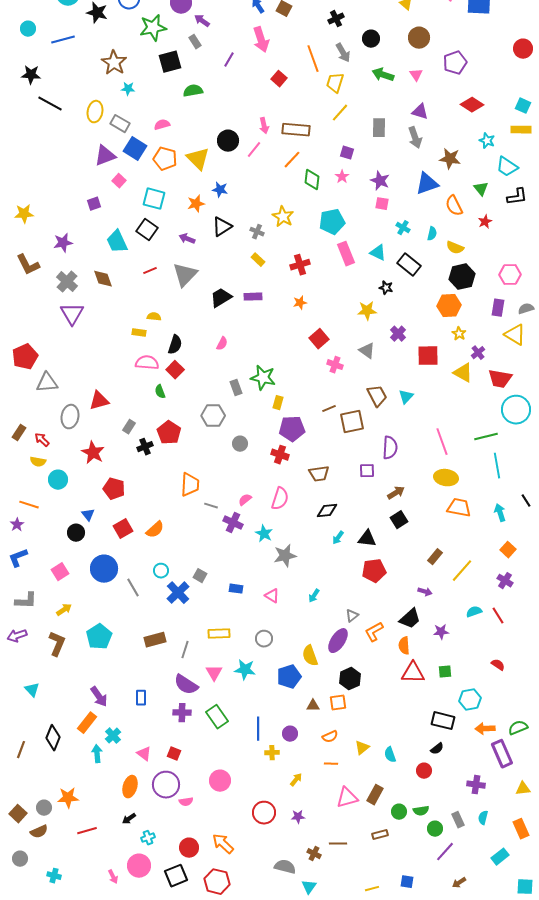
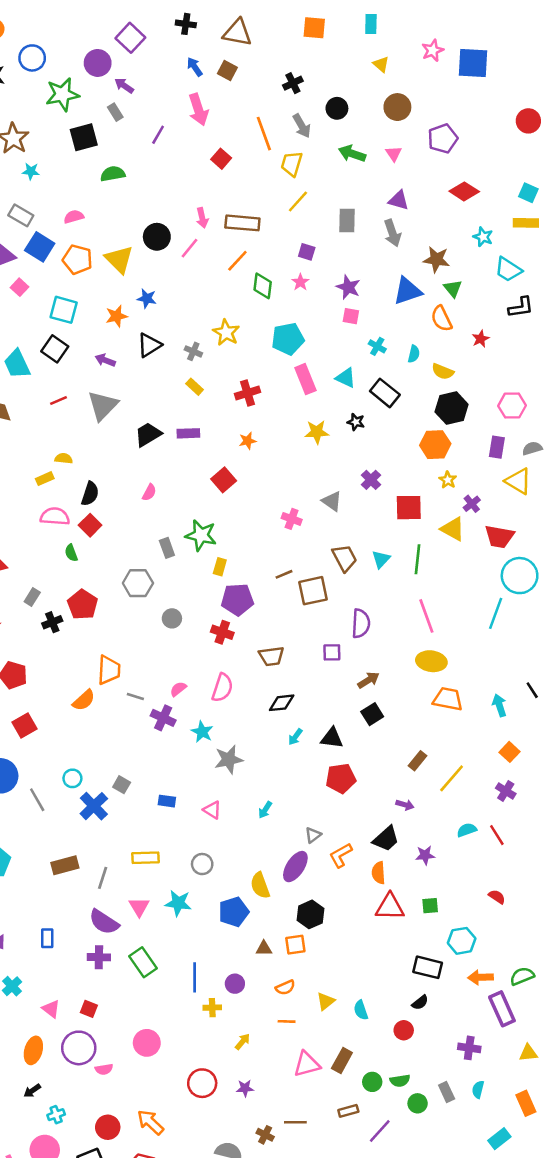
green triangle: (481, 189) -> (453, 288), moved
yellow star: (367, 311) -> (317, 432), moved
yellow rectangle: (139, 333) -> (45, 479), turned -32
red square: (319, 339) -> (224, 480), moved
green line: (486, 437) -> (418, 559), moved, turned -70
cyan line: (497, 466) -> (496, 613), moved, turned 30
orange semicircle: (155, 530) -> (84, 700), moved
purple line: (445, 852) -> (380, 1131), moved

